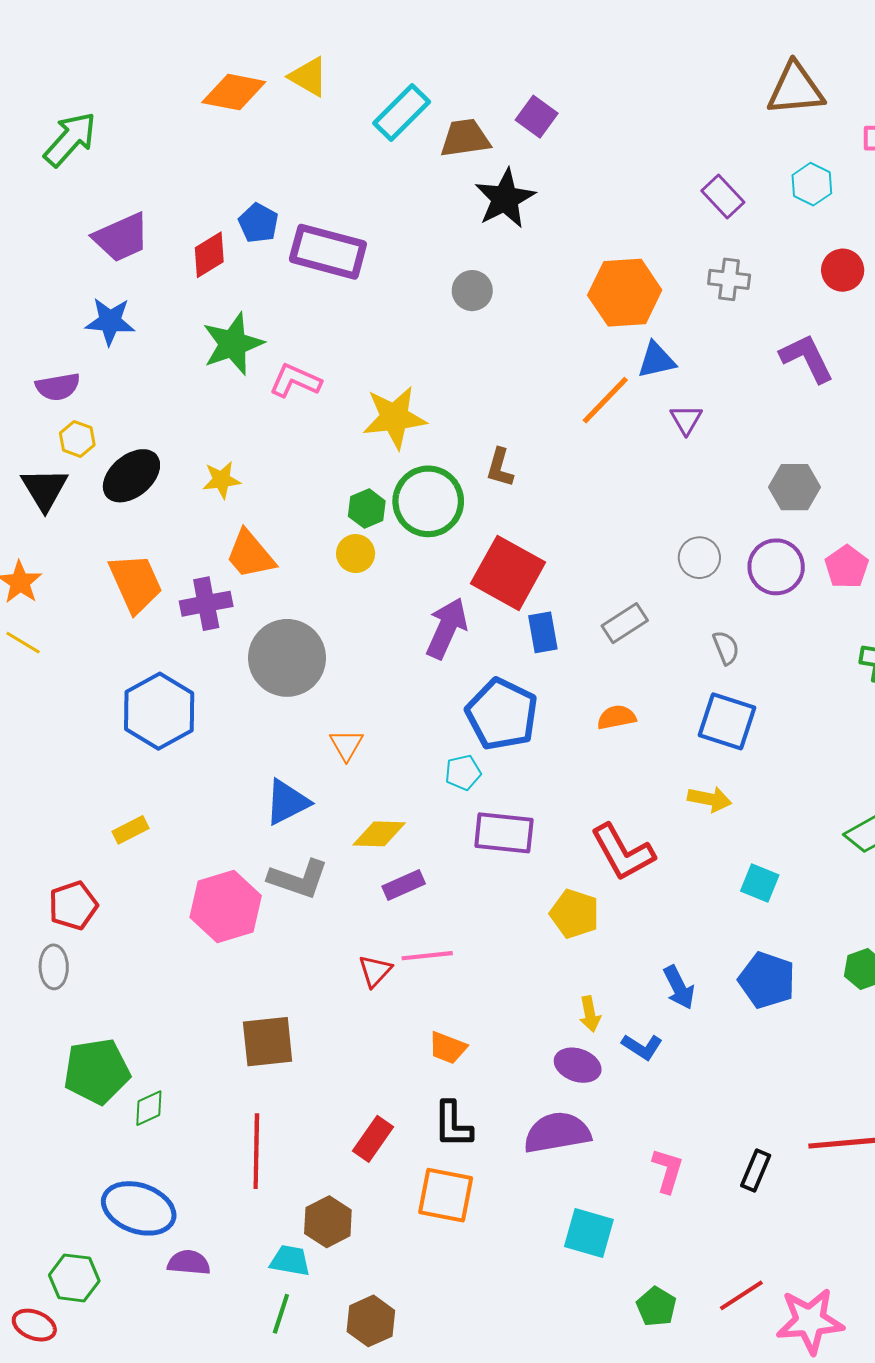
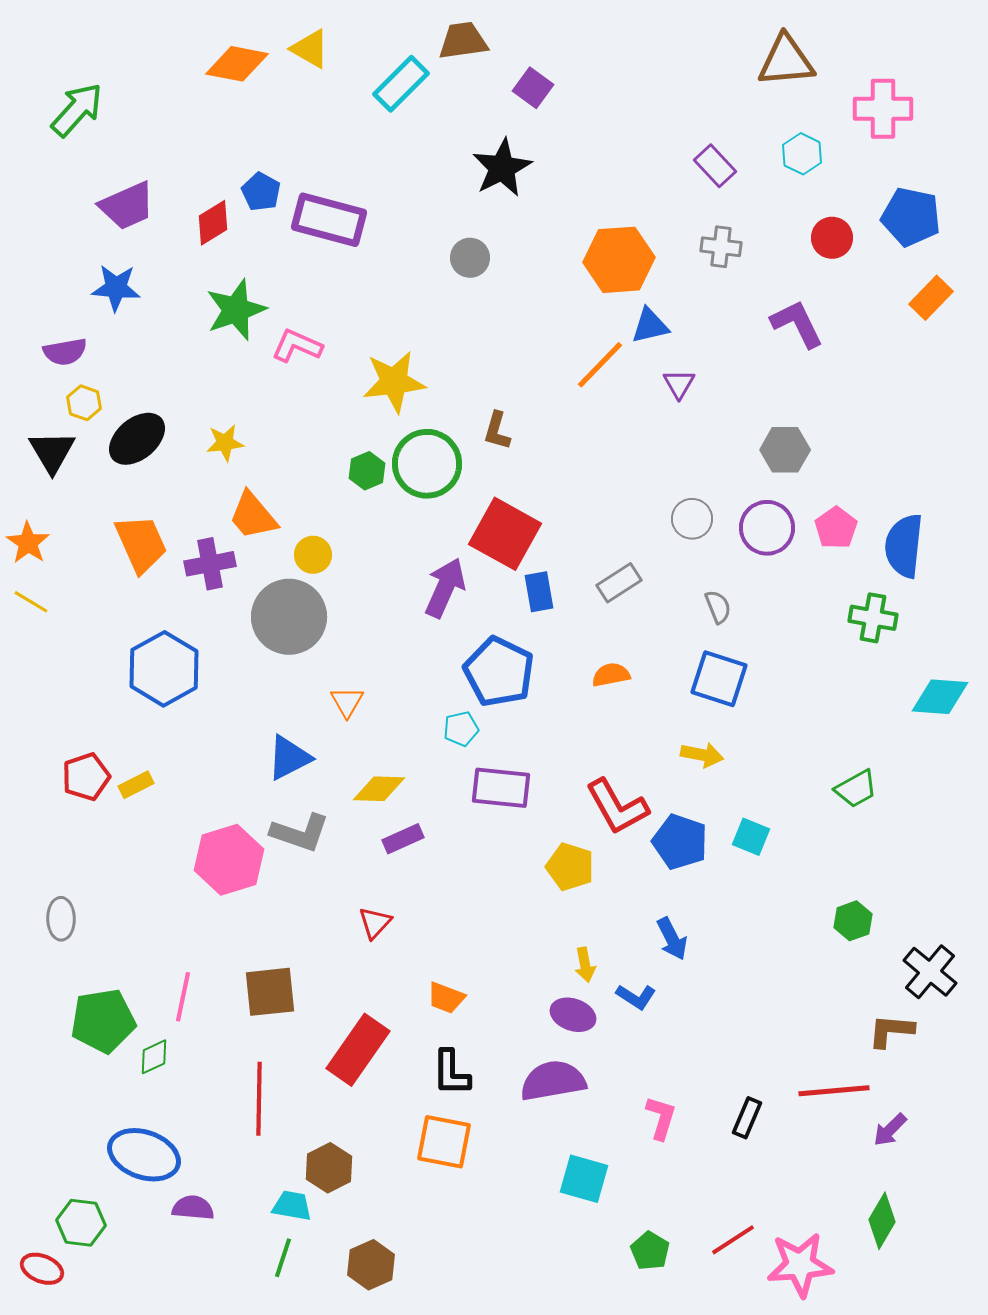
brown trapezoid: (465, 138) -> (463, 41), moved
yellow circle: (356, 554) -> (313, 555), moved
red pentagon: (73, 906) -> (86, 777), moved
pink line: (427, 956) -> (183, 997), moved, turned -72
blue pentagon: (767, 980) -> (680, 842), moved
red rectangle: (373, 1139) -> (358, 1050), moved, size x1.6

